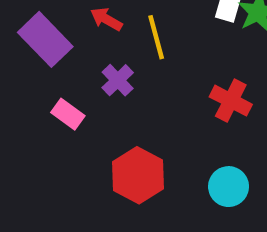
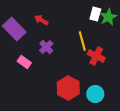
yellow line: (156, 37) -> (82, 41), moved
red hexagon: (138, 175) -> (68, 88), moved

